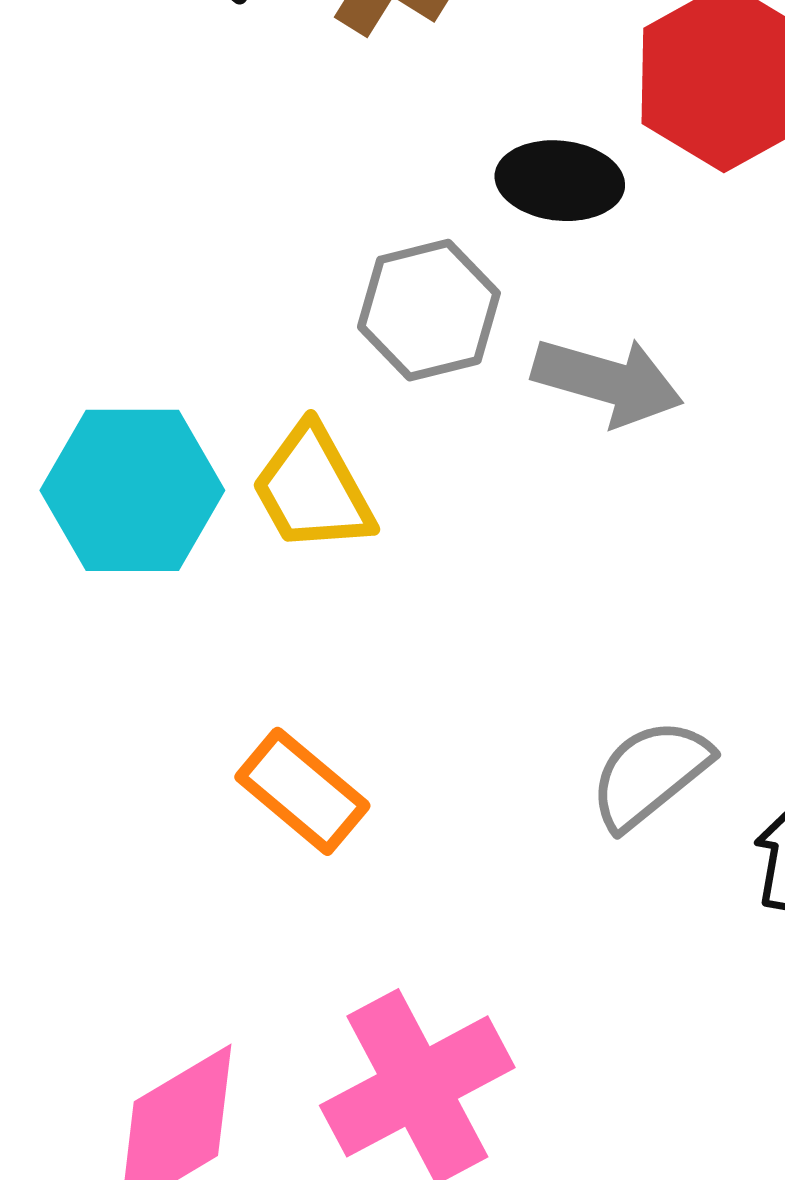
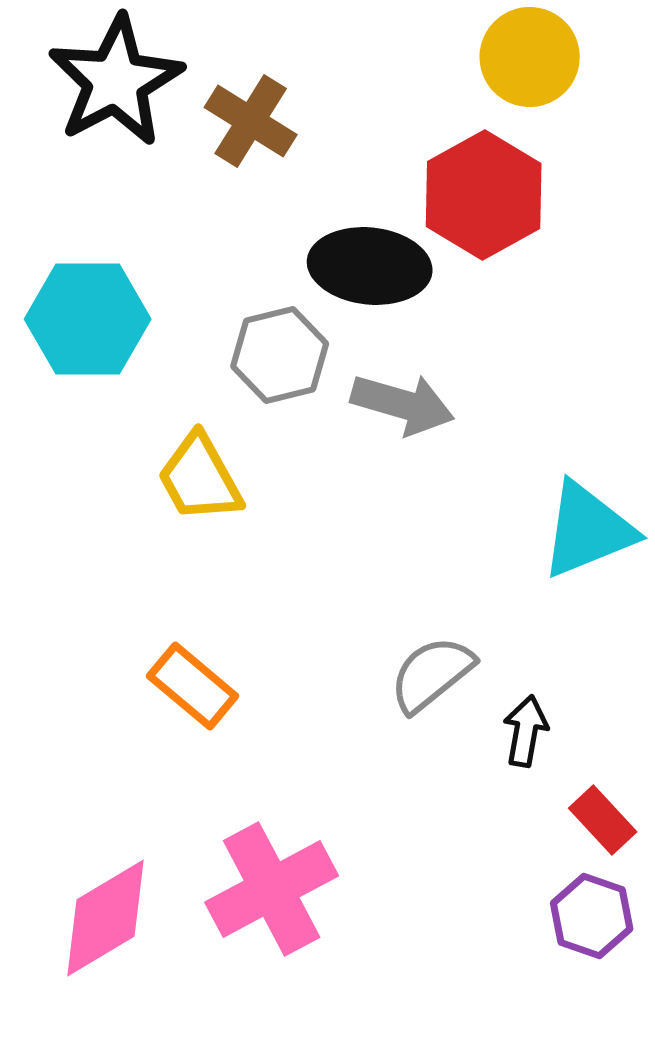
black ellipse: (560, 181) -> (370, 266), size x1.4
cyan hexagon: (132, 490) -> (88, 319), moved

